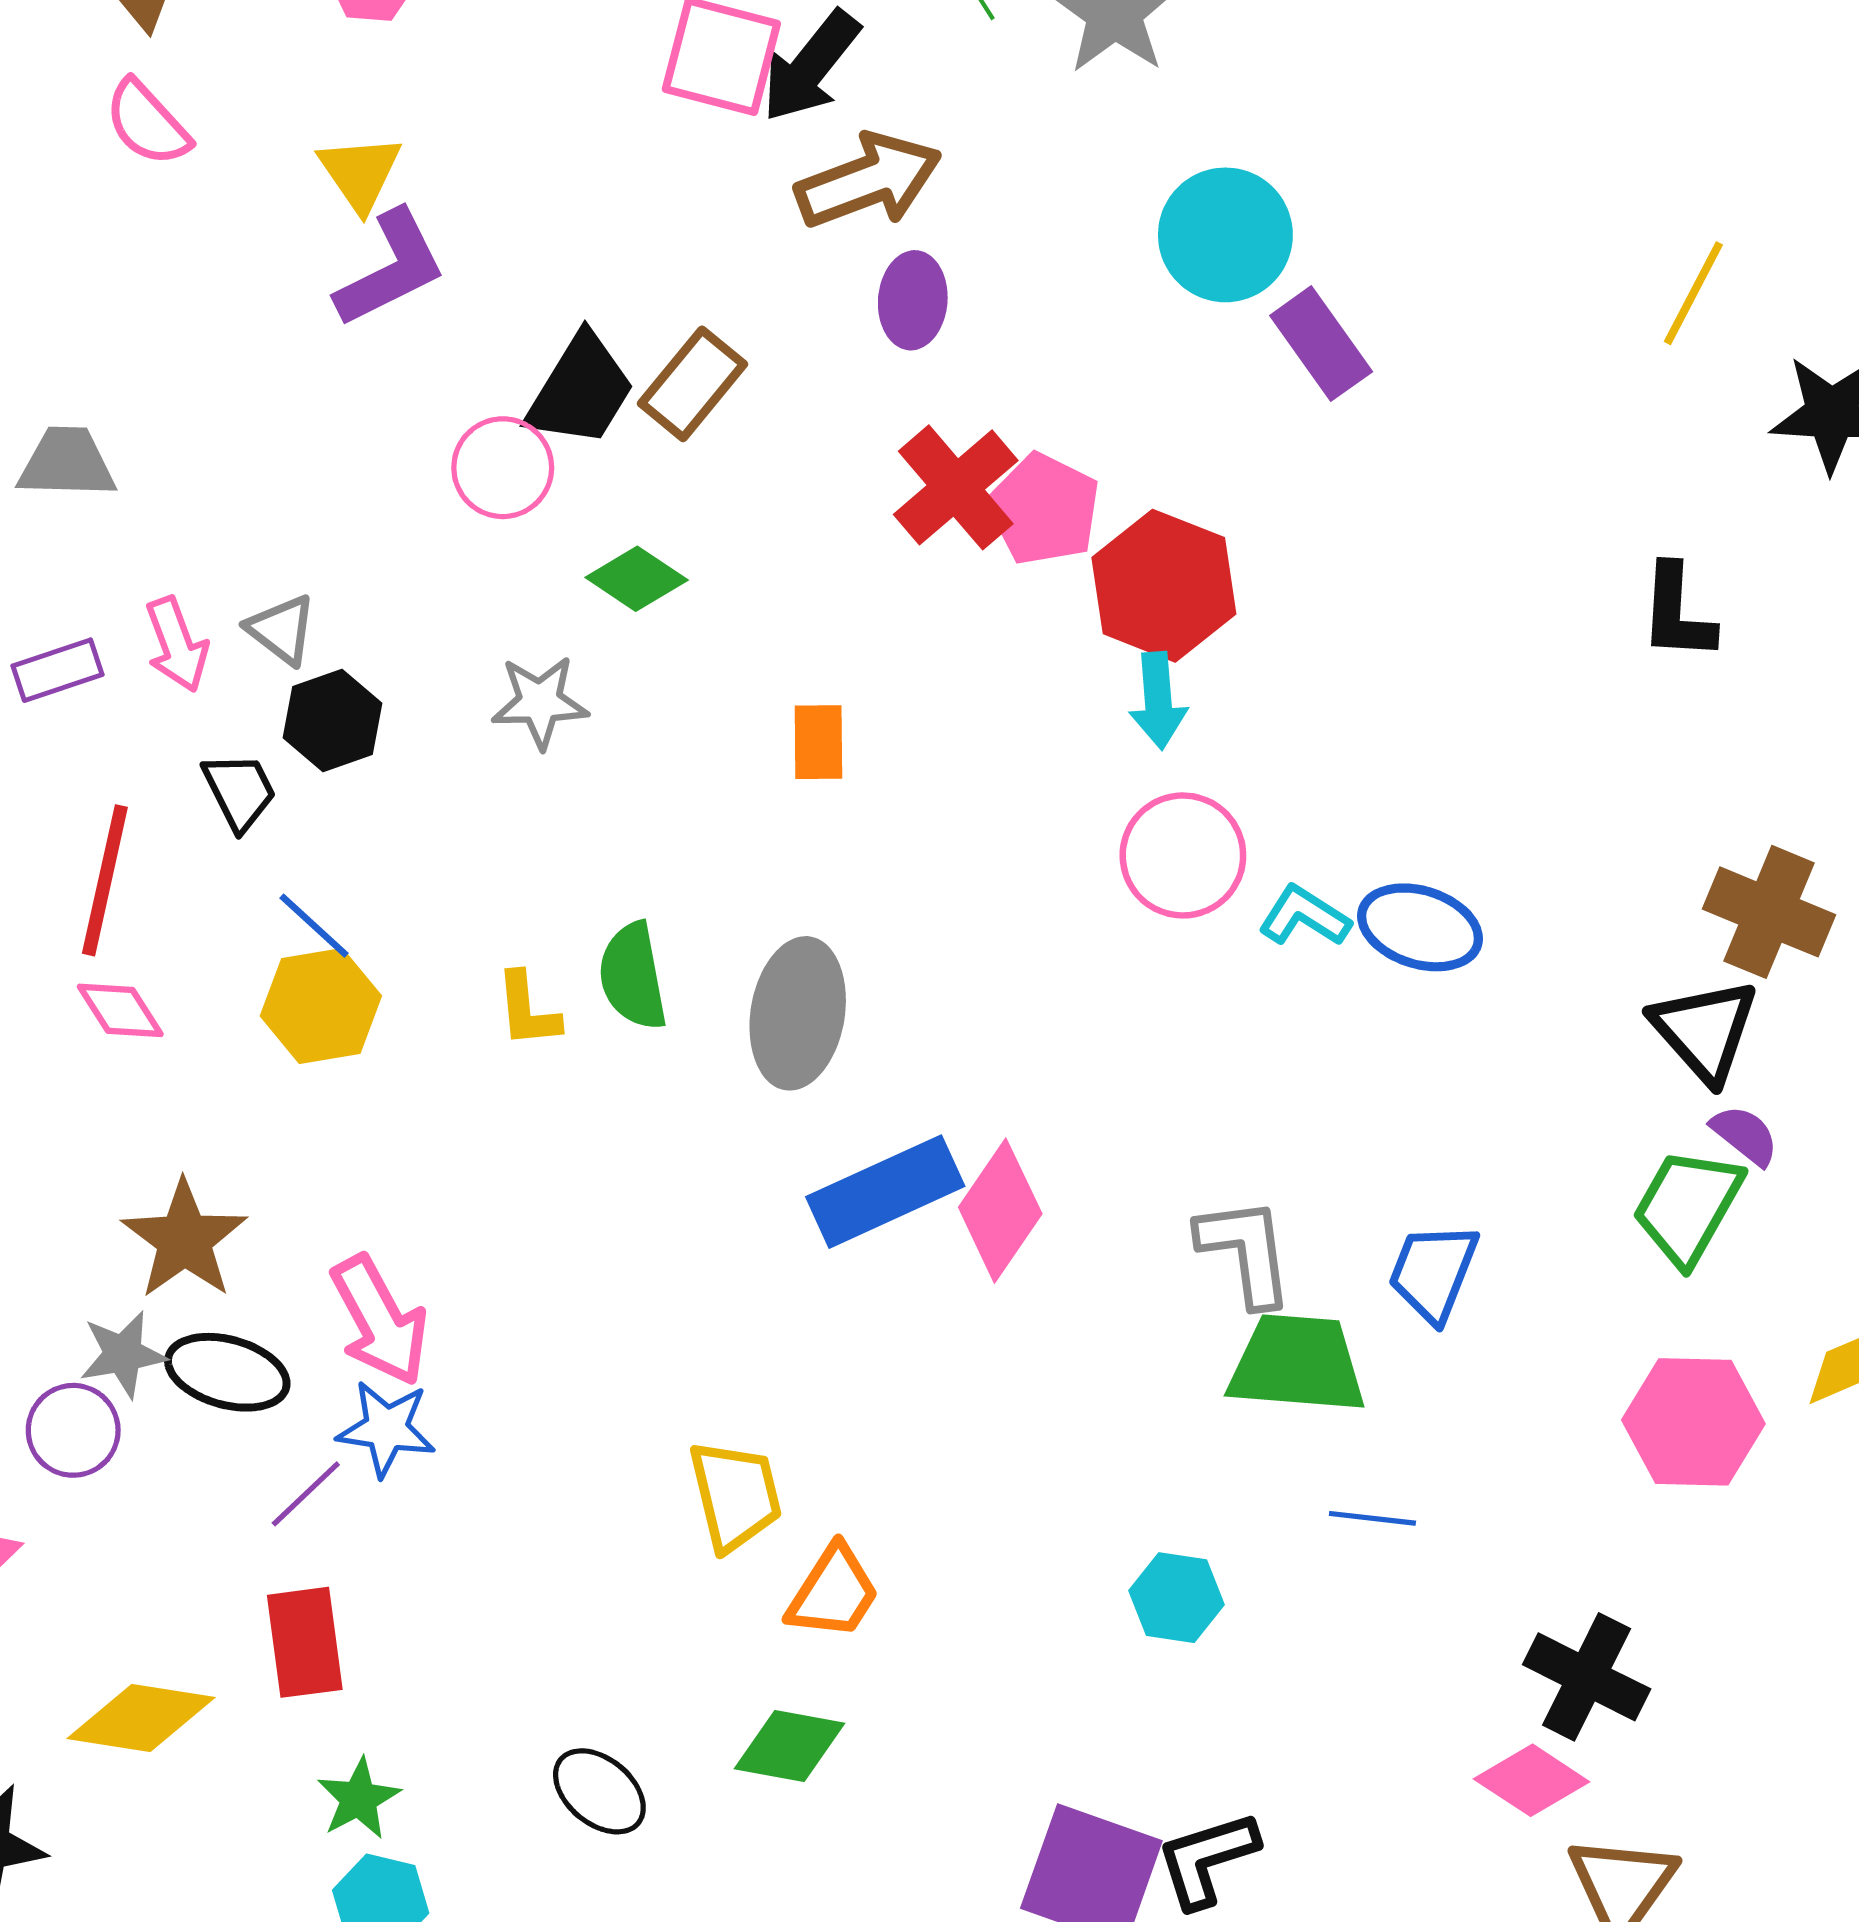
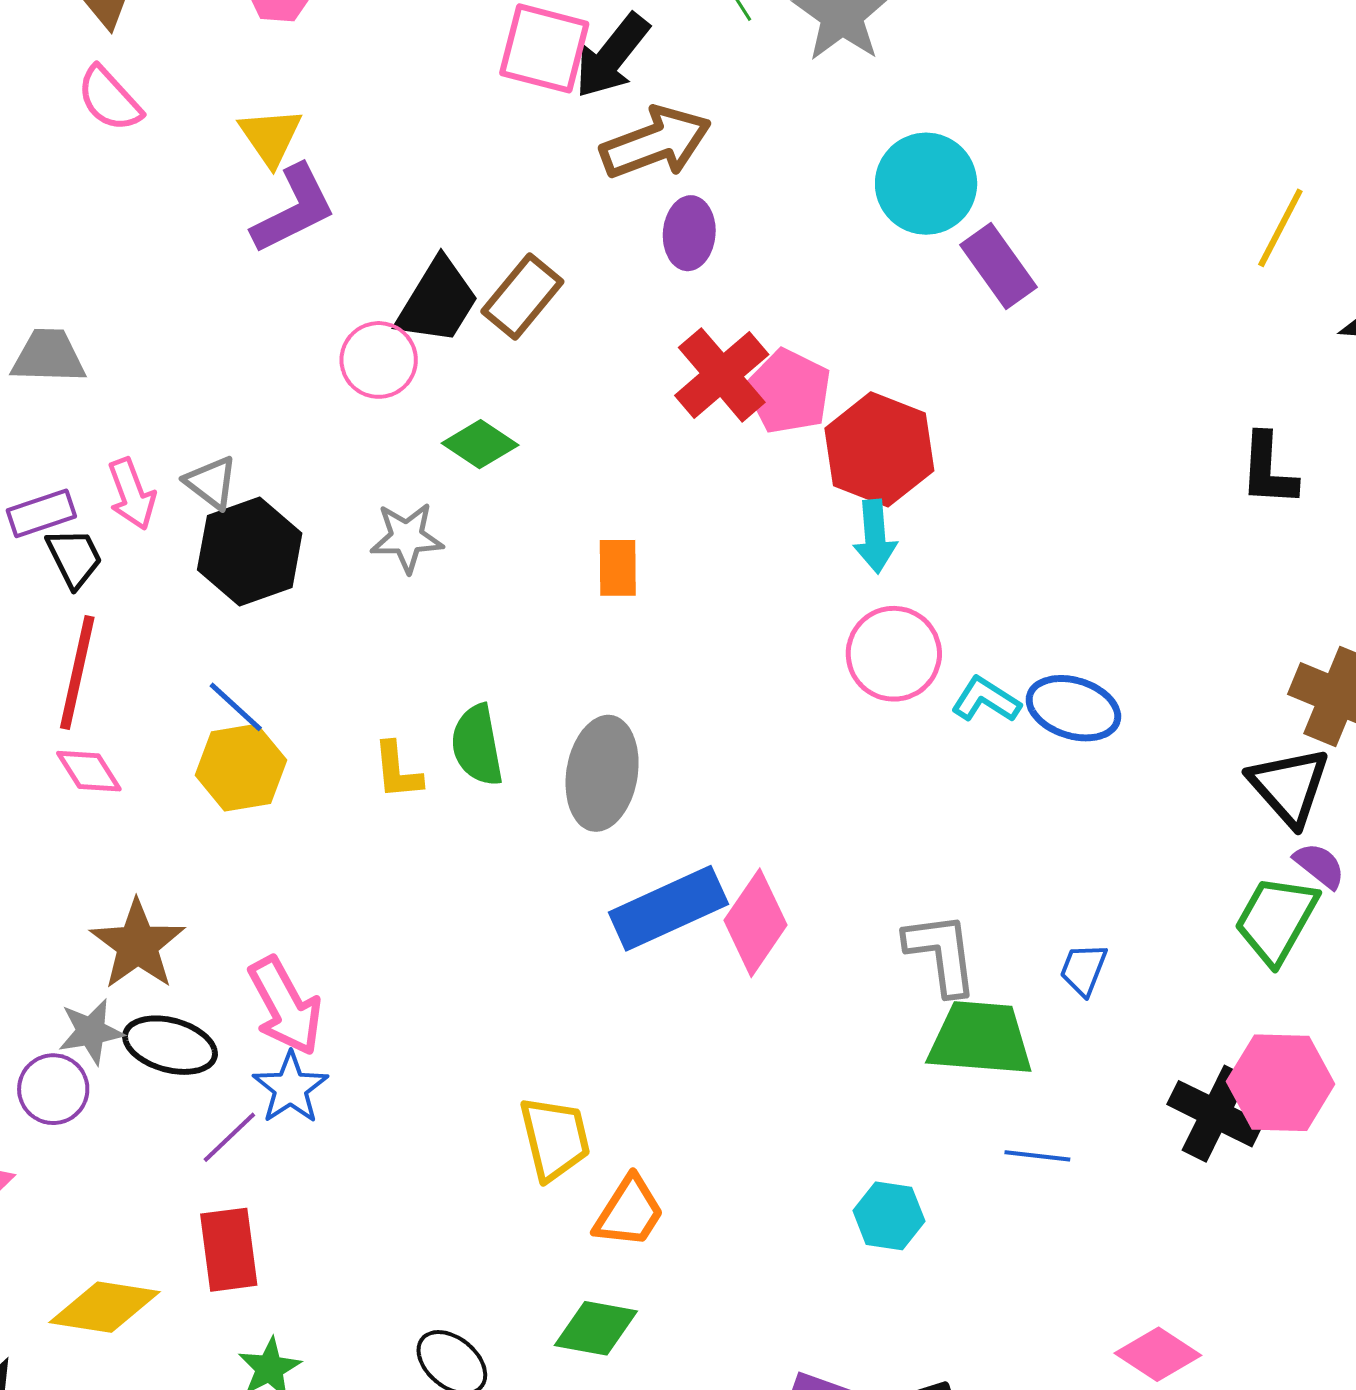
black hexagon: (332, 721) -> (250, 552), size x1.4
black trapezoid: (239, 791) -> (74, 558), moved
blue trapezoid: (1433, 1272) -> (1083, 969), size x0.7
blue star: (386, 1429) -> (290, 1088), turned 30
black cross: (1587, 1677) -> (1215, 1114), moved

